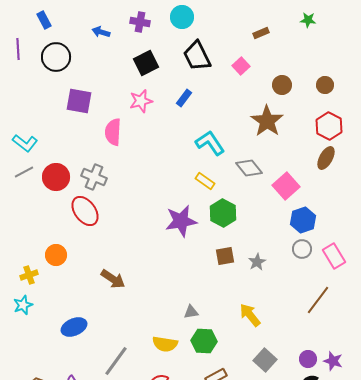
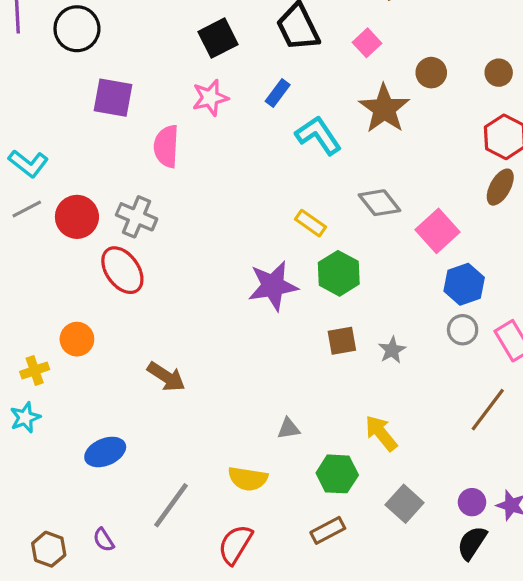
brown star: (267, 121) -> (384, 109), moved
cyan L-shape: (210, 143) -> (318, 135), moved
green hexagon: (204, 341) -> (337, 474), moved

